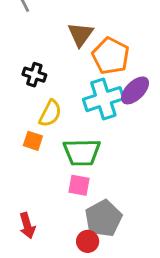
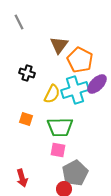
yellow semicircle: (50, 113) -> (52, 94), moved

